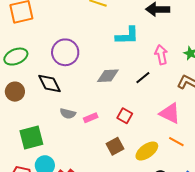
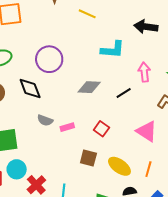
orange line: (176, 142) -> (148, 169), moved, turned 70
brown square: (115, 146) -> (88, 158), turned 36
yellow ellipse: (147, 151) -> (119, 166), turned 65

